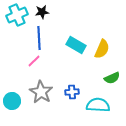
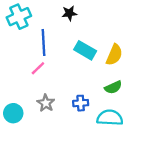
black star: (42, 12) -> (69, 13), moved
green semicircle: (112, 78) -> (113, 87), moved
gray star: (41, 92) -> (46, 103), size x0.7

